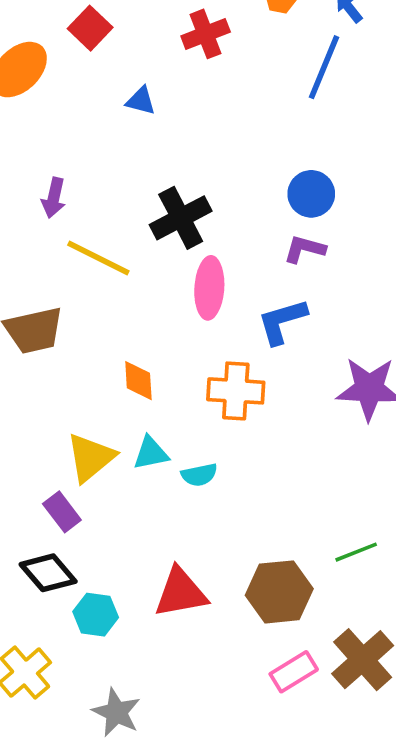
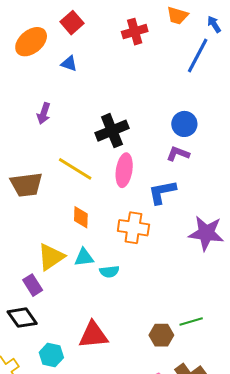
blue triangle: (141, 101) -> (69, 63), moved
yellow line: (98, 258) -> (75, 169), moved
brown hexagon: (279, 592) -> (161, 335), moved, size x0.7
cyan hexagon: (96, 615) -> (51, 355), moved

